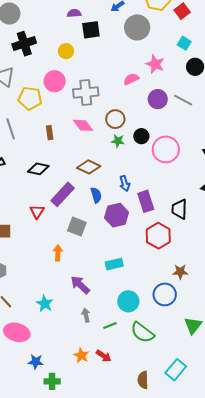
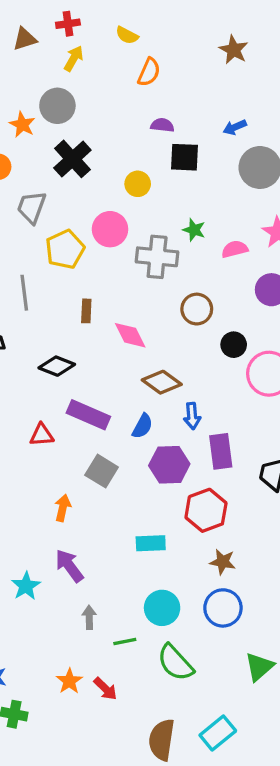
black cross: (24, 44) -> (72, 159), turned -35
yellow pentagon: (30, 98) -> (65, 249), turned 30
pink diamond: (83, 125) -> (130, 335), moved
green star: (118, 141) -> (194, 230), moved
brown diamond: (89, 167) -> (162, 382), moved
purple rectangle: (63, 194) -> (88, 415), turned 60
blue semicircle: (96, 195) -> (142, 426), turned 35
red triangle: (37, 212) -> (42, 435), turned 42
red hexagon: (158, 236) -> (206, 510), moved
brown star: (180, 272) -> (223, 562), moved
purple arrow: (80, 285) -> (69, 566), moved
brown semicircle: (143, 380) -> (162, 740), size x1.4

